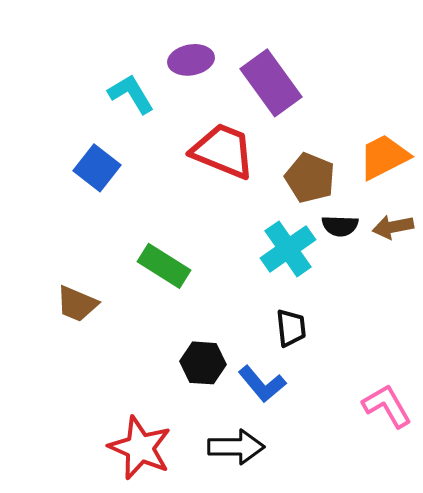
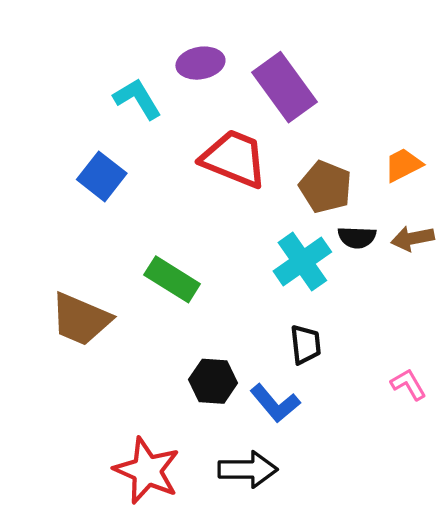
orange trapezoid: (384, 157) -> (403, 165), size x0.7
brown trapezoid: (77, 304) -> (81, 319), size x1.4
pink L-shape: (387, 406) -> (408, 384), moved, size x0.7

